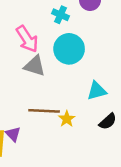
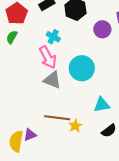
cyan cross: (61, 15) -> (53, 37), moved
purple triangle: (13, 134) -> (30, 135), turned 48

